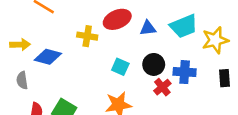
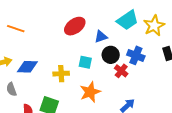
blue triangle: (148, 28) -> (101, 37), moved
yellow cross: (87, 36) -> (61, 74), moved
blue cross: (185, 72) -> (136, 55), turned 30

